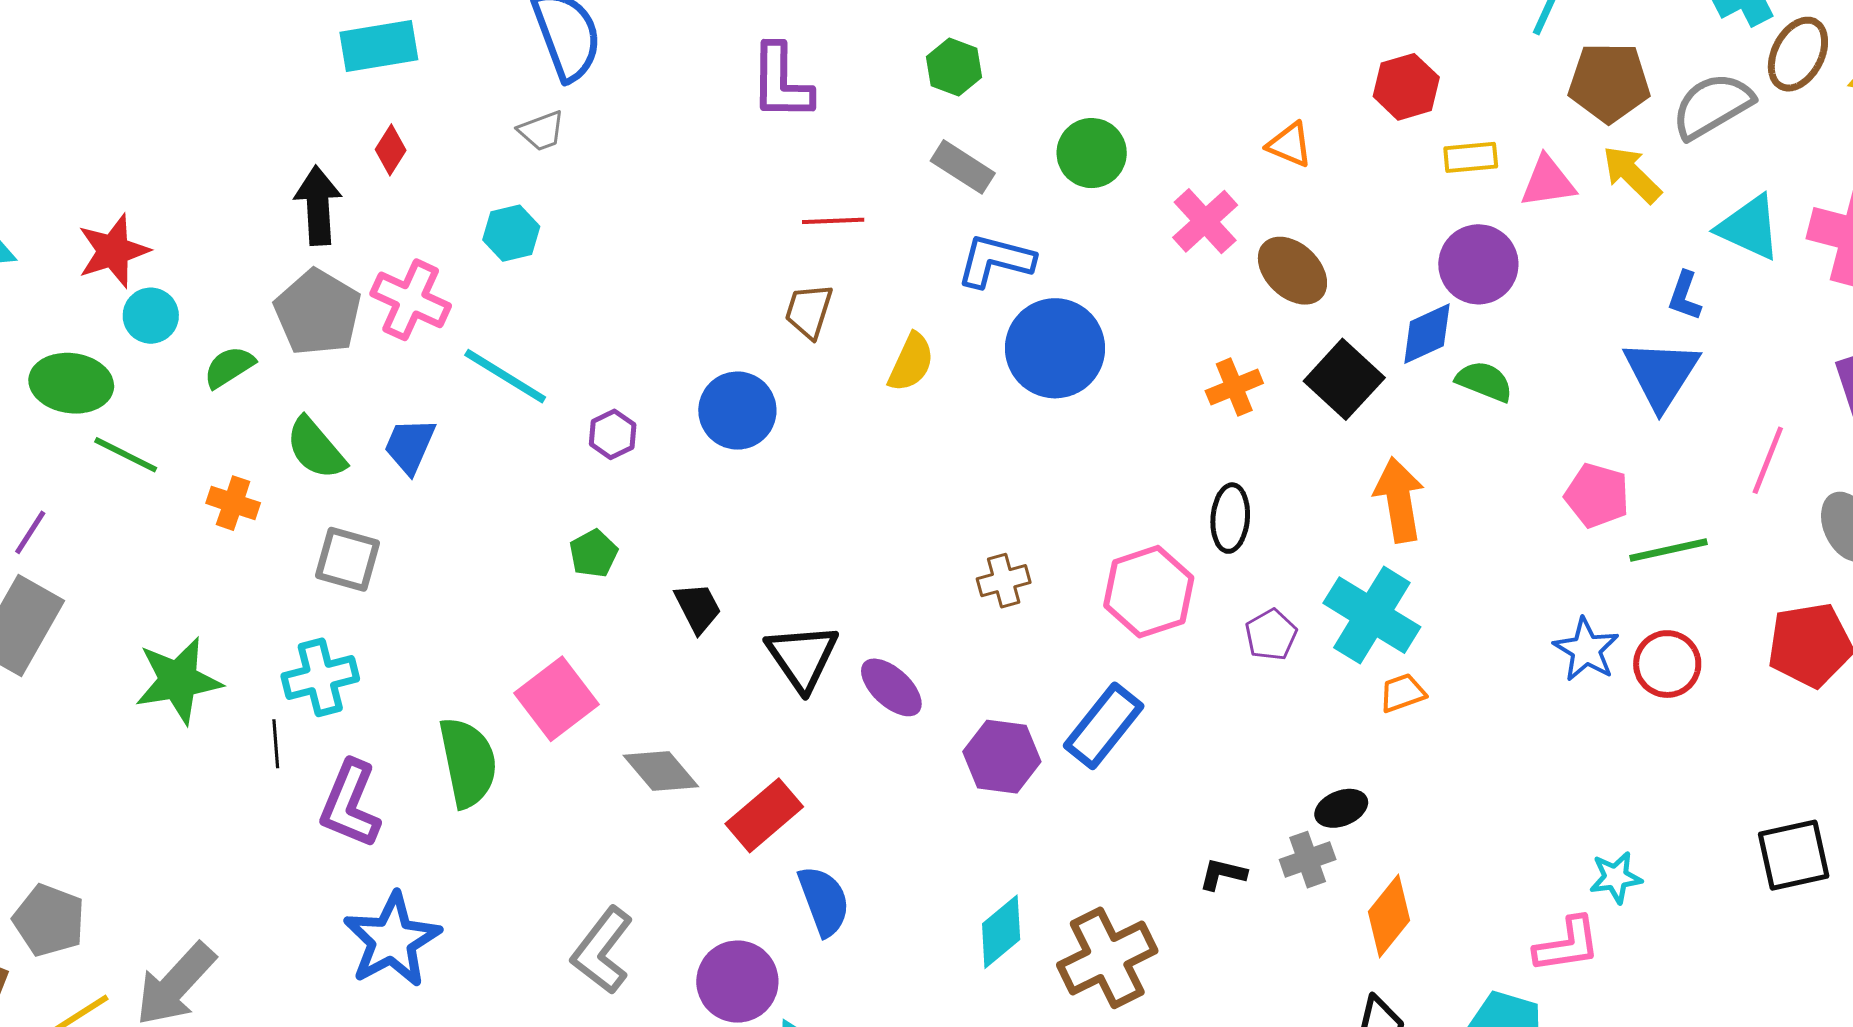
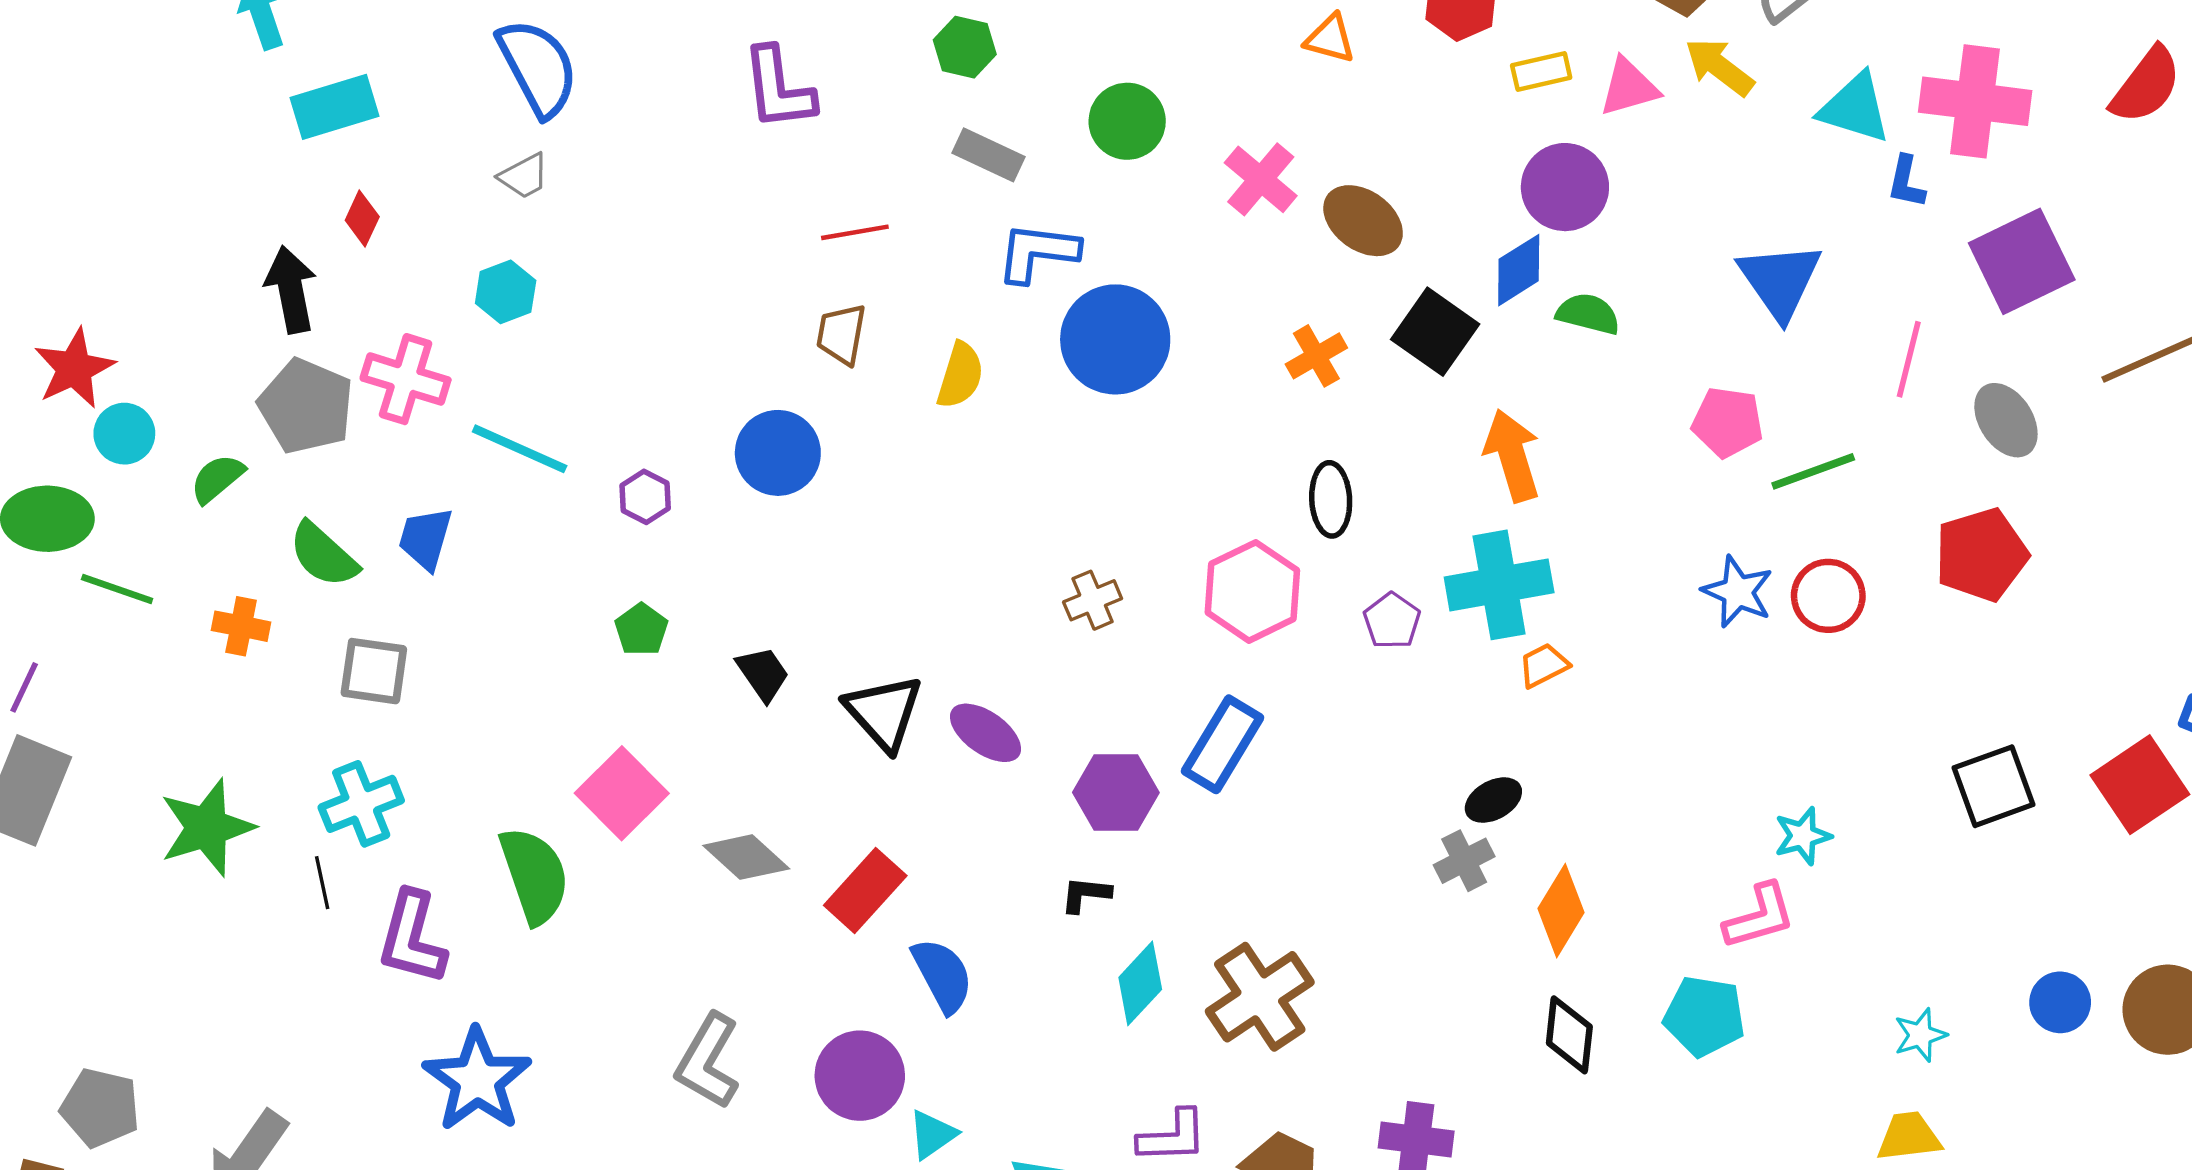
orange triangle: (1290, 145) -> (1330, 39), moved
blue L-shape: (1685, 296) -> (1906, 182), moved
cyan cross: (1372, 615) -> (1499, 585), turned -34
black L-shape: (1223, 874) -> (1086, 894), moved

